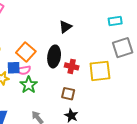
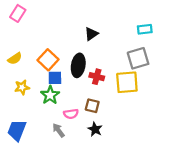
gray square: (123, 48) -> (138, 58), moved
blue square: (14, 68) -> (55, 78), moved
pink semicircle: (24, 70) -> (71, 114), moved

